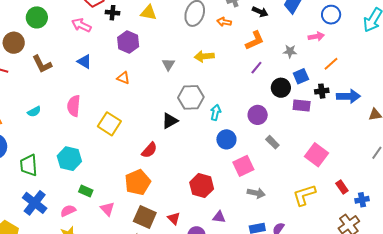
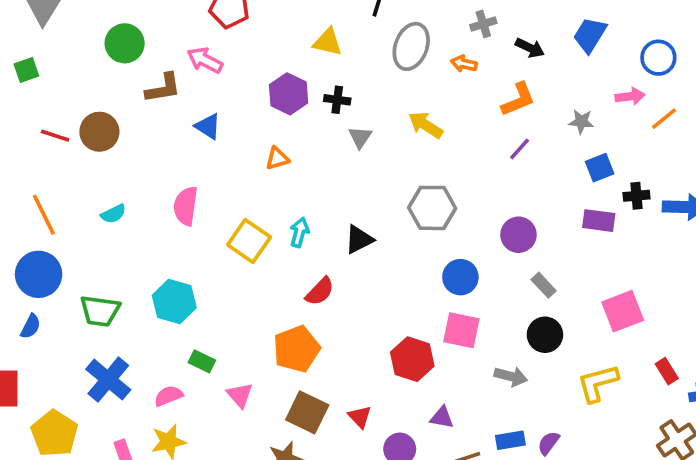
black cross: (112, 13) -> (337, 100), moved
brown circle: (14, 43) -> (99, 132), moved
yellow arrow: (204, 56) -> (426, 125), turned 36
brown L-shape: (42, 64) -> (163, 88), moved, turned -75
orange line: (331, 64) -> (664, 119), moved
orange triangle: (123, 78) -> (277, 158), turned -40
black circle: (281, 88) -> (545, 335), moved
gray hexagon: (191, 97) -> (432, 208), moved
cyan arrow: (216, 112) -> (299, 232), moved
pink square: (317, 155) -> (623, 311), turned 30
green trapezoid: (29, 165) -> (100, 311), turned -80
pink square: (243, 166) -> (461, 330), moved, turned 35

